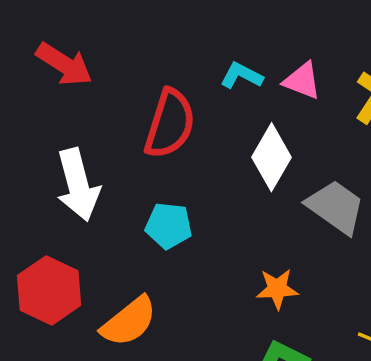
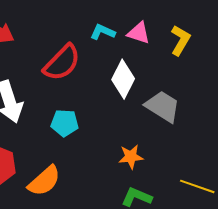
red semicircle: (170, 124) -> (62, 63), turned 30

